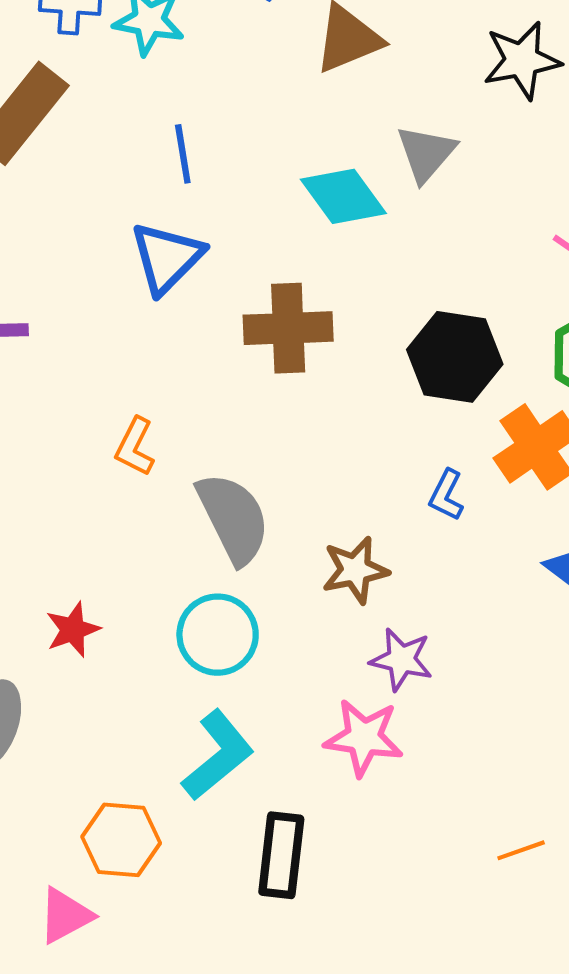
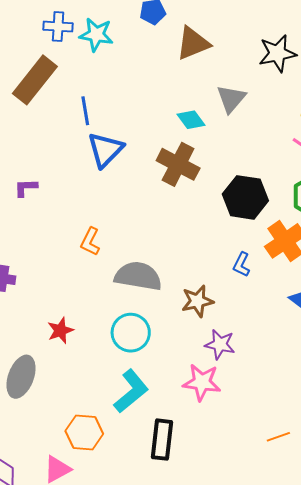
blue line: (183, 154) -> (85, 111), moved
cyan diamond: (343, 196) -> (191, 120), size x0.7
brown cross: (288, 328) -> (178, 164), moved, turned 30
gray semicircle: (233, 518) -> (138, 276), turned -54

